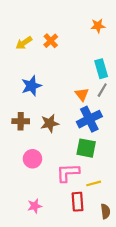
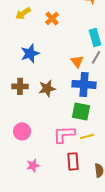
orange cross: (51, 41) -> (52, 18), moved
blue cross: (89, 119) -> (84, 84), turned 30
pink circle: (32, 159) -> (22, 131), moved
yellow line: (94, 183) -> (87, 136), moved

